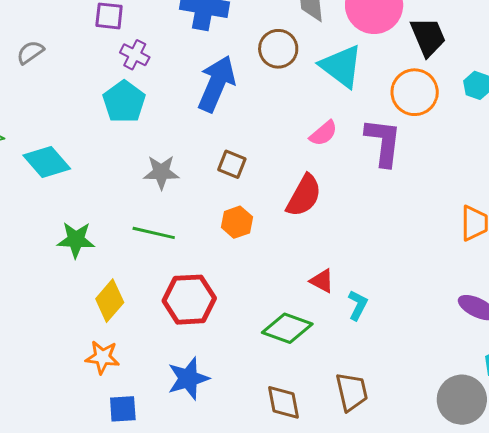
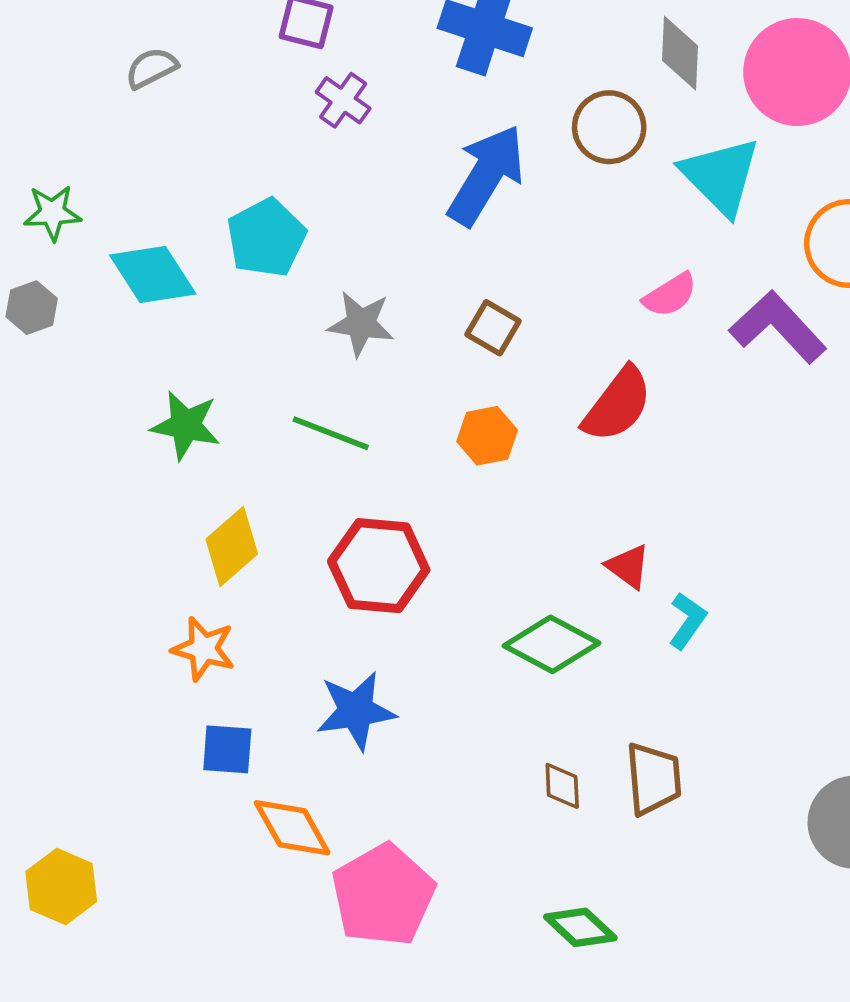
cyan pentagon: (124, 102) -> (266, 238), moved
purple L-shape: (383, 142) -> (778, 327), turned -58
brown diamond: (284, 402) -> (562, 786), moved, size x0.7

